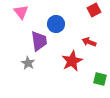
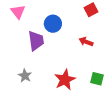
red star: (72, 61) -> (65, 80), moved
gray star: (28, 63) -> (25, 76), moved

